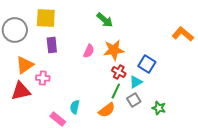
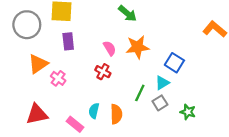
pink semicircle: (89, 51) -> (110, 48), turned -56
red cross: (119, 72) -> (103, 72), moved
pink cross: (43, 78) -> (58, 78), turned 32
red triangle: (21, 91) -> (37, 114), moved
orange semicircle: (107, 110) -> (116, 114), moved, turned -54

